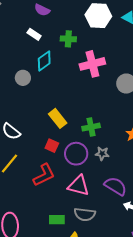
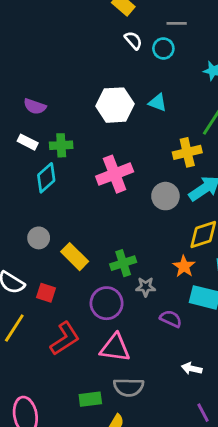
green cross: (68, 39) -> (61, 145), moved
gray circle: (23, 78) -> (39, 238), moved
red square: (52, 146) -> (46, 293), moved
gray star: (102, 154) -> (146, 287), moved
purple semicircle: (116, 186) -> (171, 319), moved, size x0.7

